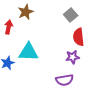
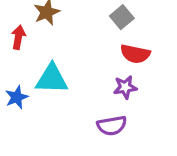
red semicircle: (79, 37) -> (135, 54), turned -72

